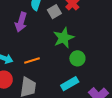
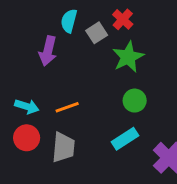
green star: (64, 38) -> (128, 57), moved

